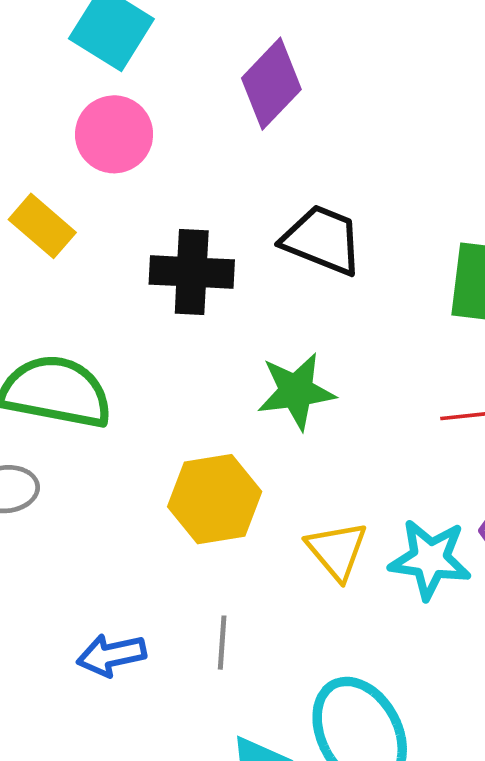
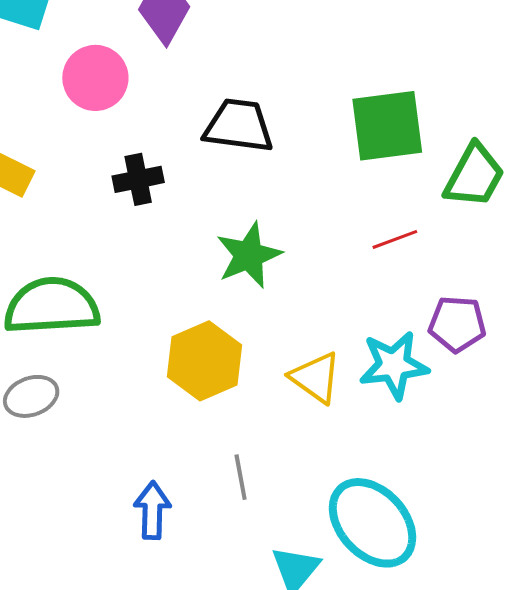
pink circle: (114, 134) -> (95, 78), moved
black cross: (192, 272) -> (138, 179), size x0.7
blue arrow: (111, 655) -> (152, 510), turned 118

